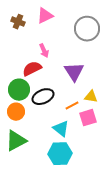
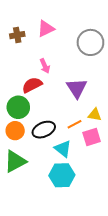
brown cross: (18, 22) -> (17, 35), turned -32
black ellipse: (43, 97) -> (44, 130), moved

